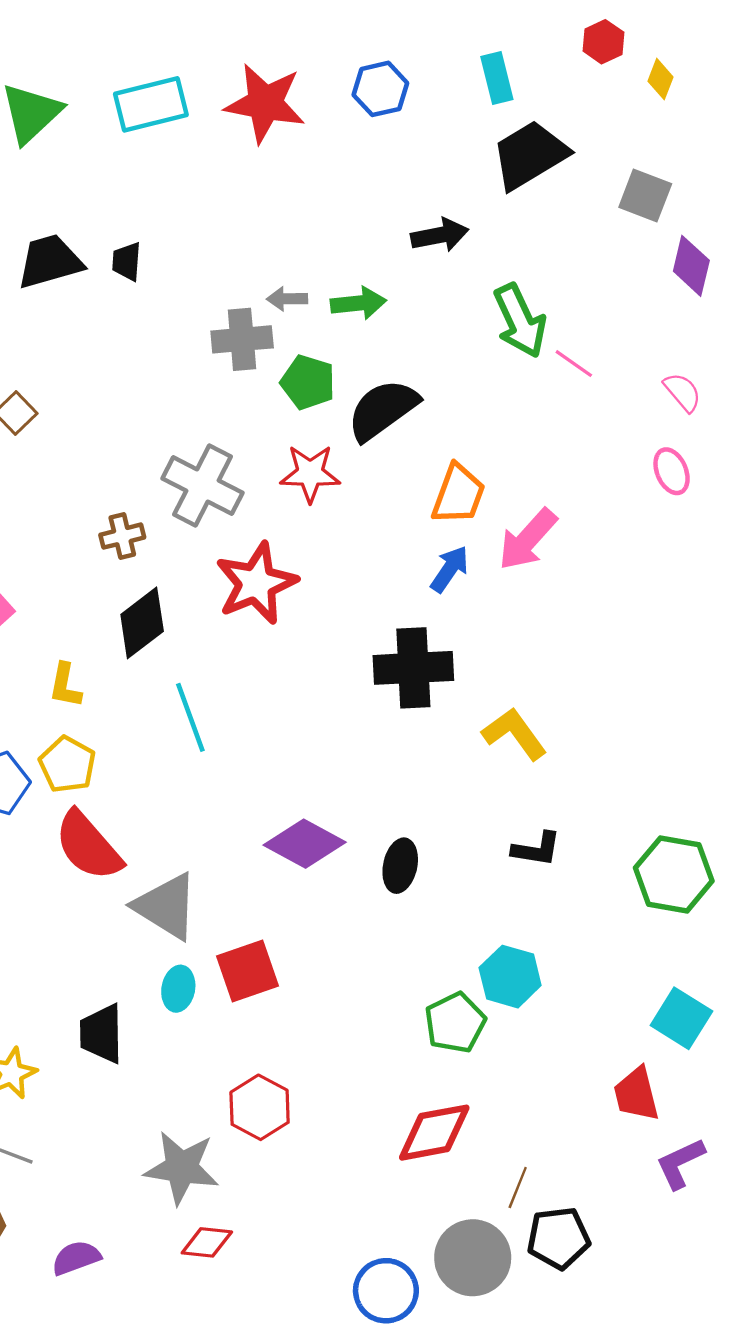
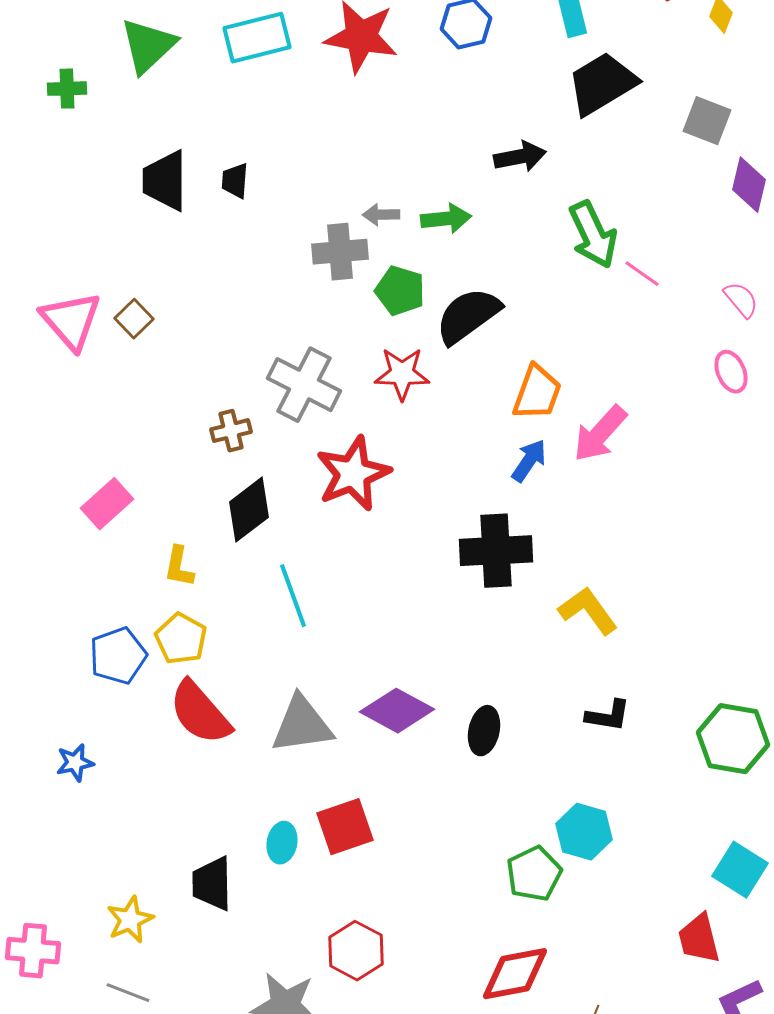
black trapezoid: (50, 261) -> (165, 181), turned -74
gray triangle: (166, 906) -> (302, 725), moved, turned -40

